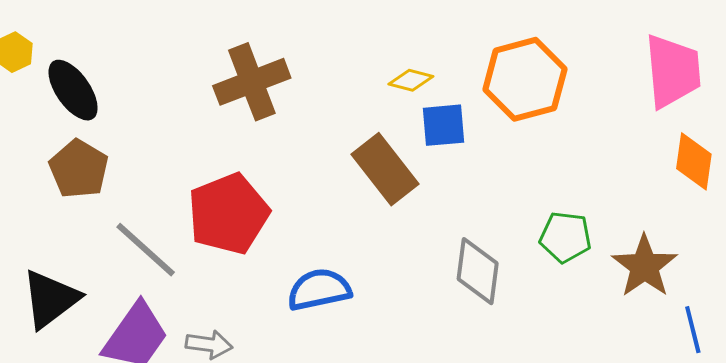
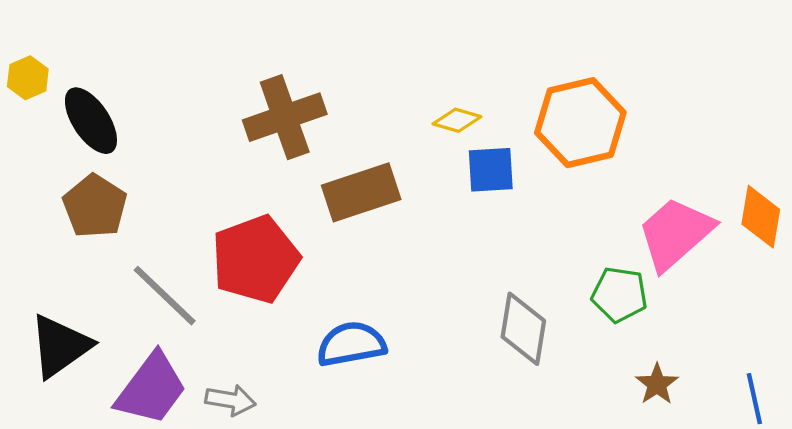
pink trapezoid: (673, 71) -> (675, 233), moved, turned -128
brown rectangle: (385, 169) -> (361, 192), moved, turned -72
brown star: (645, 266) -> (657, 384), moved, size x0.6

